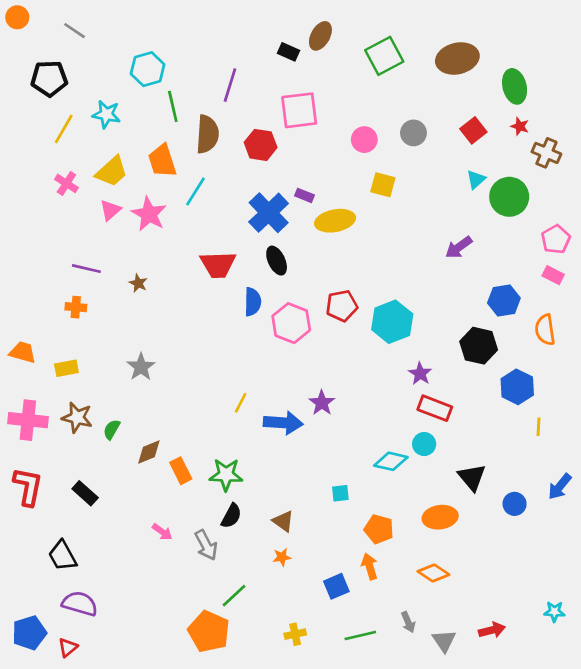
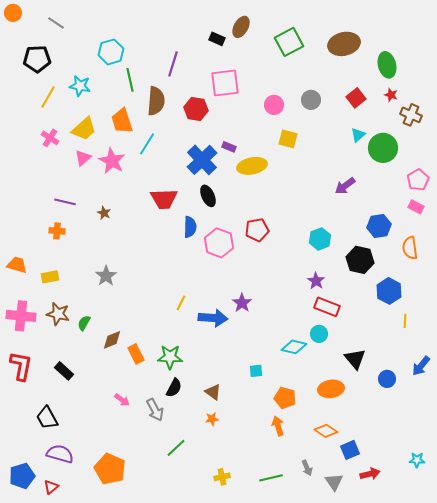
cyan hexagon: (392, 322) -> (320, 239), moved, size x0.7
blue square: (336, 586) -> (350, 450), moved
orange pentagon: (209, 632) -> (110, 469), moved

